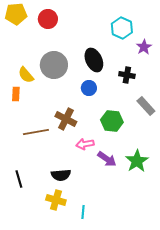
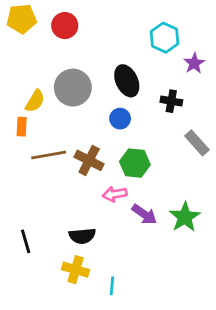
yellow semicircle: (26, 75) -> (35, 101), turned -108
green hexagon: (112, 121) -> (135, 163), moved
brown line: (36, 132) -> (49, 155), moved

